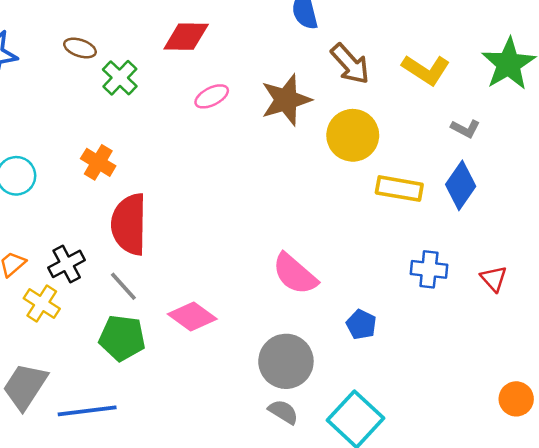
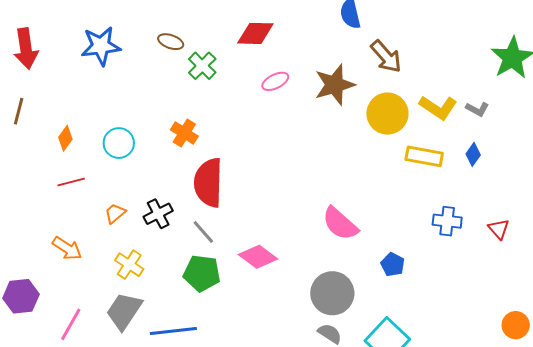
yellow L-shape: (426, 70) -> (438, 107), moved
blue diamond: (461, 185) -> (473, 154), size x0.6
yellow cross: (42, 303) -> (129, 265), moved

